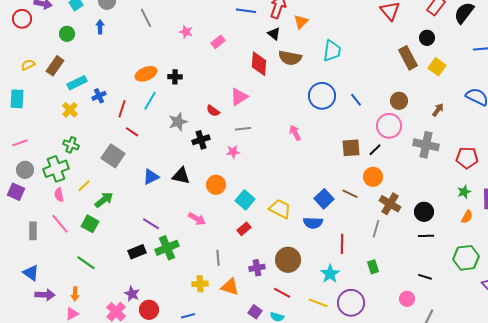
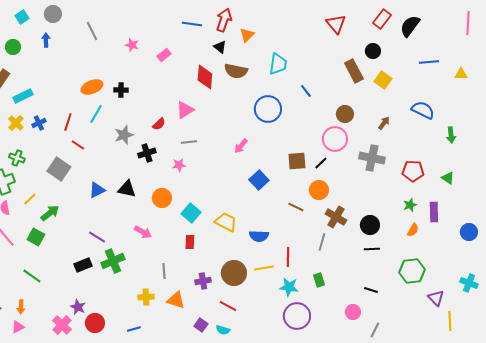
blue cross: (99, 96) -> (39, 123), moved
blue line: (356, 100) -> (306, 91), moved
red semicircle: (213, 111) -> (159, 124), turned -80
pink arrow: (295, 133) -> (241, 146), turned -112
blue square: (324, 199) -> (259, 180), moved
red rectangle: (244, 229) -> (190, 242), turned -48
cyan star: (330, 274) -> (289, 287), moved, turned -30
yellow line: (318, 303) -> (264, 268), moved, turned -30

